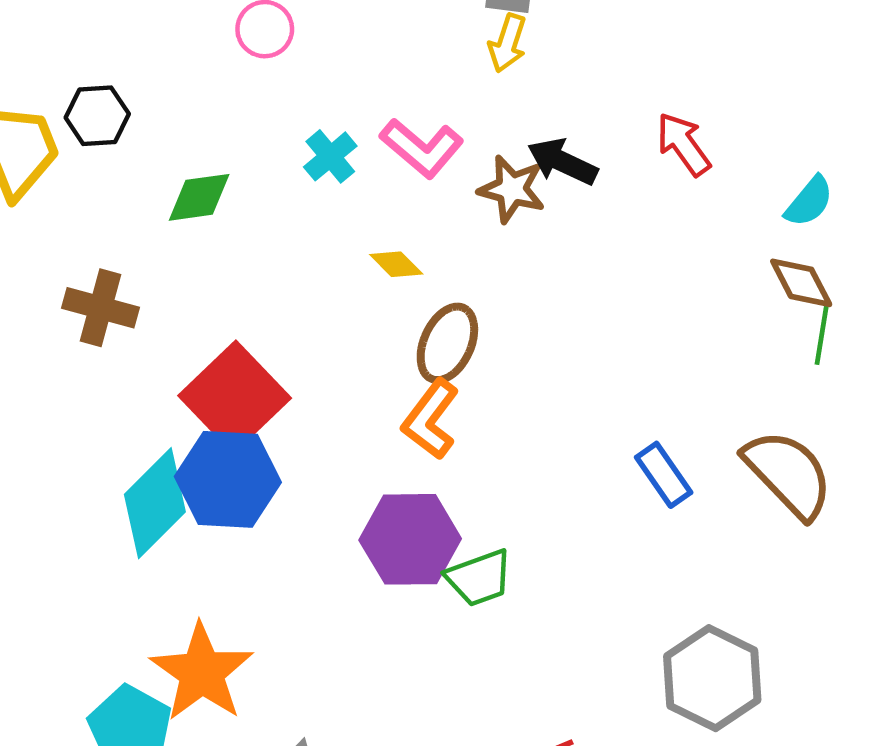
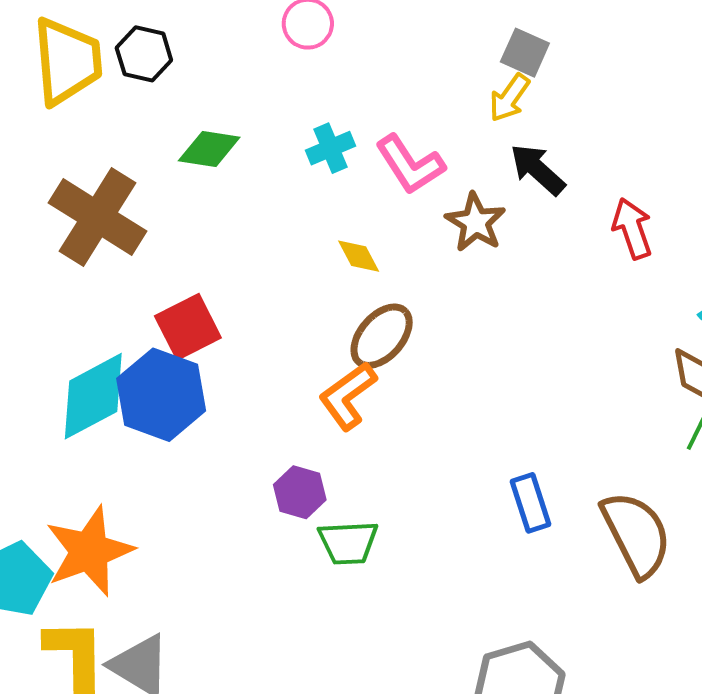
black arrow: (562, 162) -> (538, 170), moved
brown cross: (101, 308) -> (98, 217), size x1.5
red square: (235, 397) -> (188, 327), size x0.7
purple hexagon: (410, 539) -> (300, 492), size x0.6

